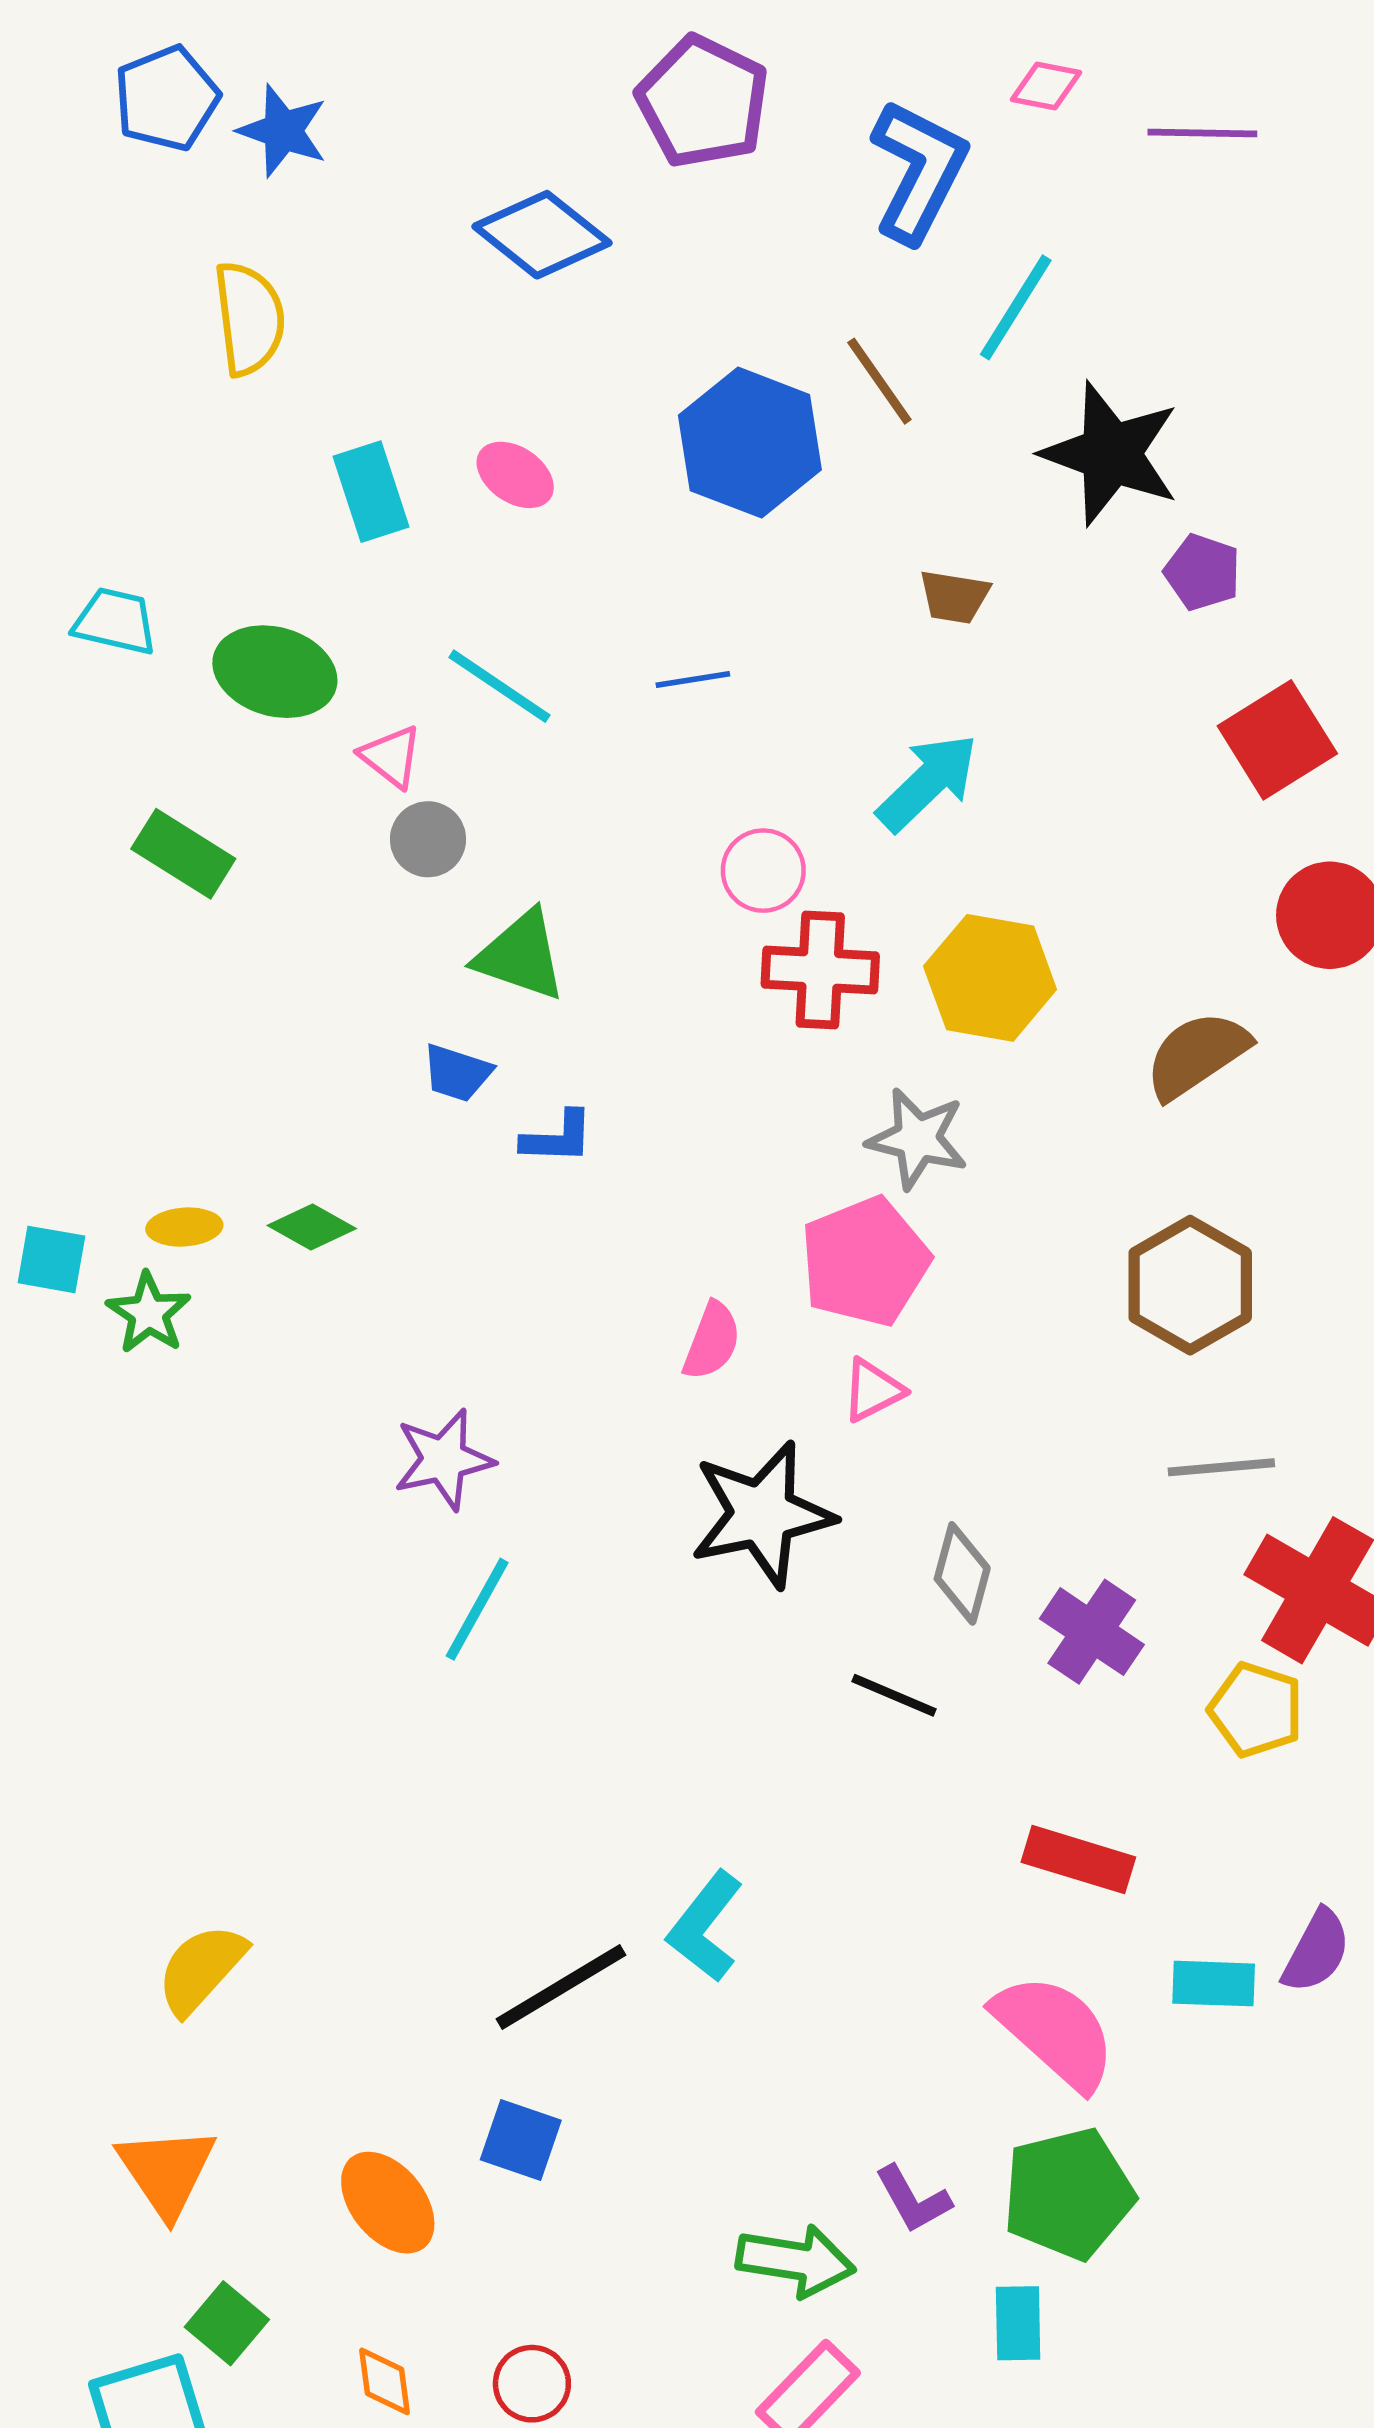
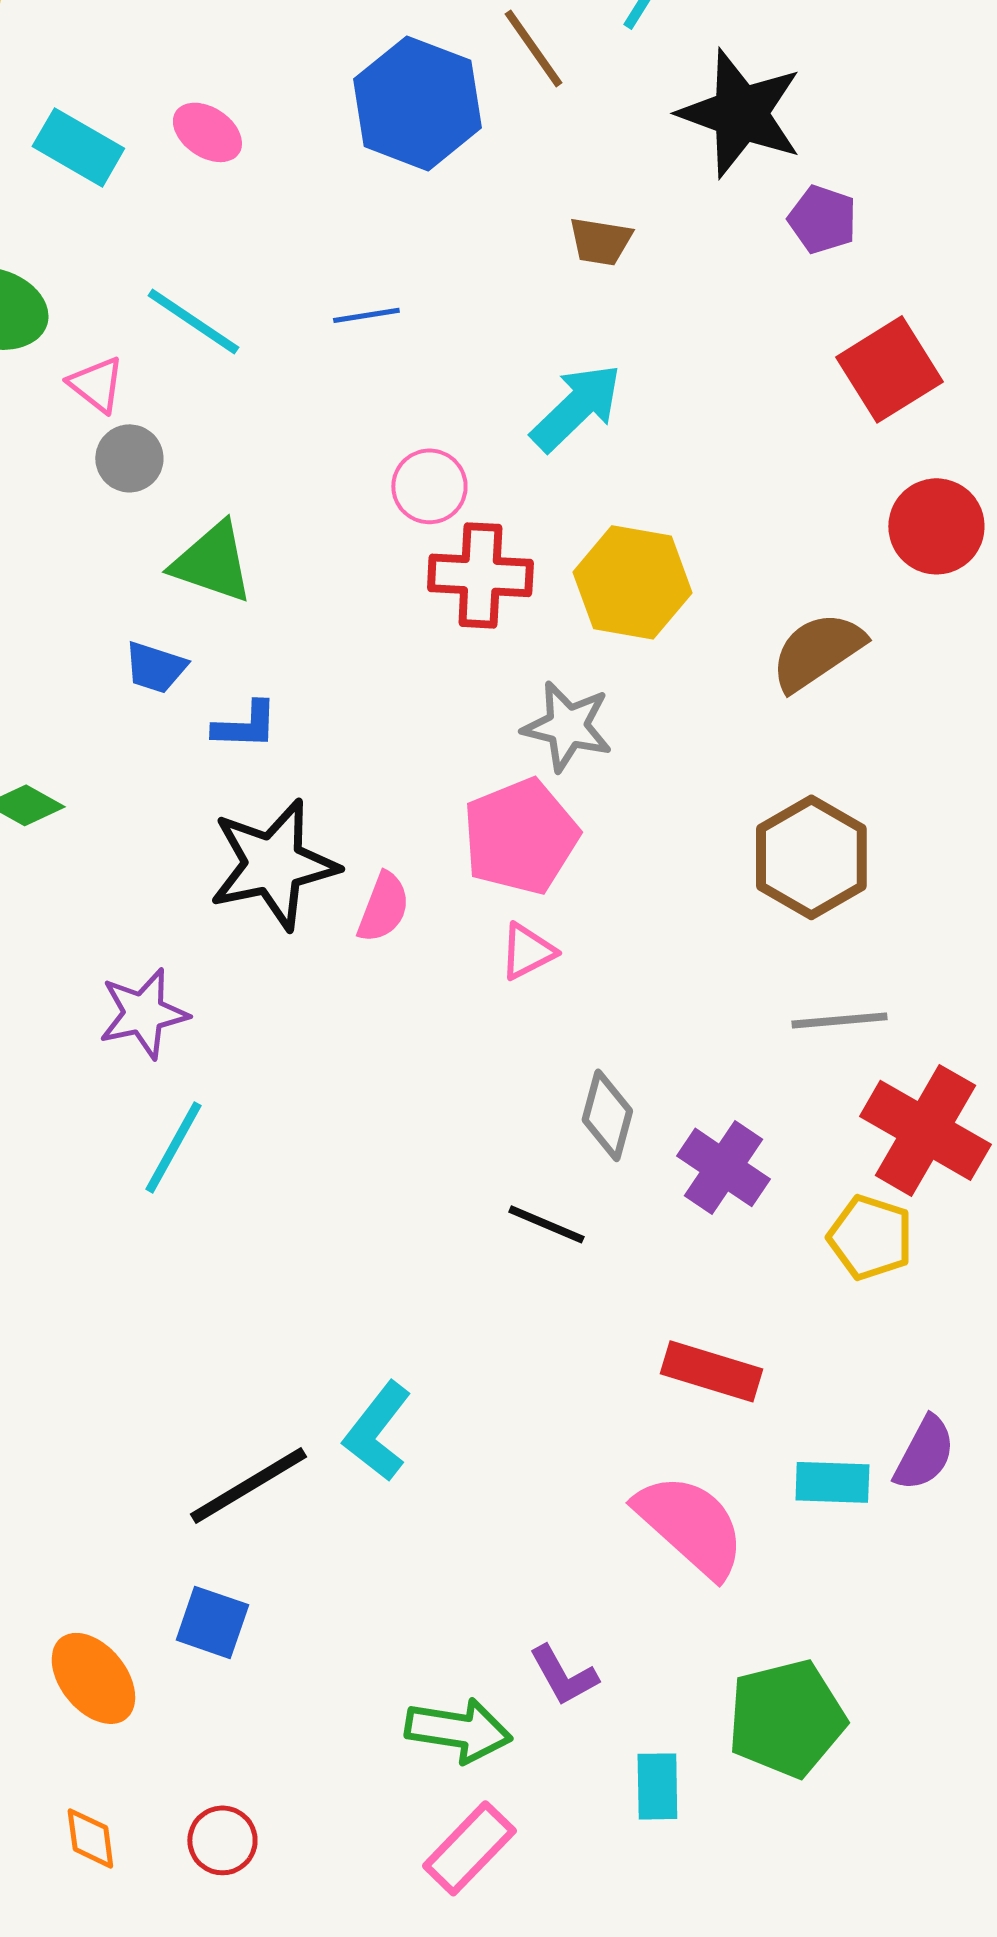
cyan rectangle: (371, 492) -> (78, 147), turned -42
black star: (762, 1514) -> (273, 864), moved
green pentagon: (1068, 2194) -> (786, 1718), moved

